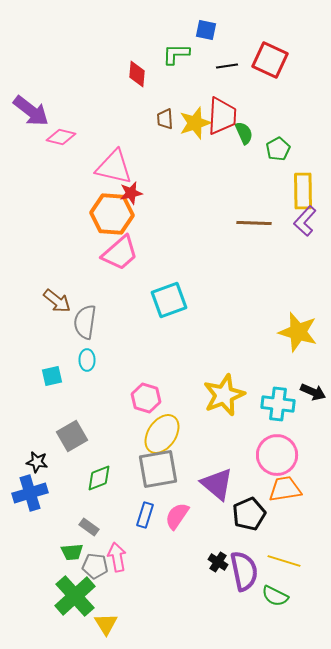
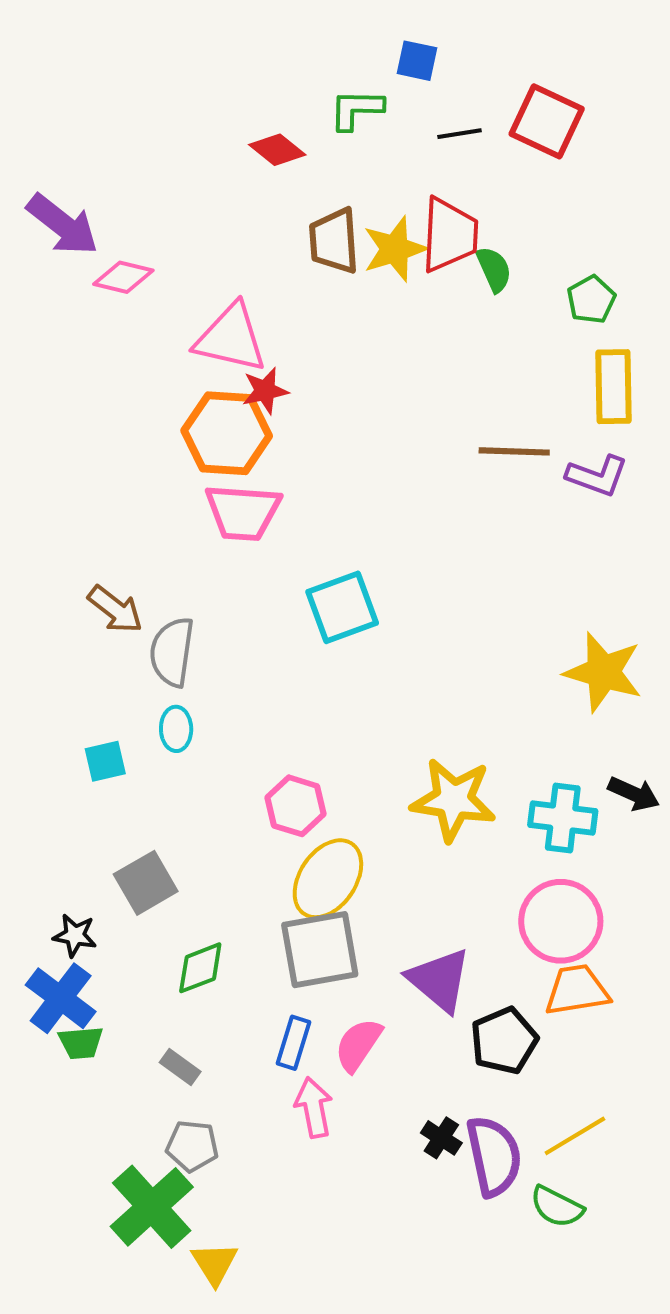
red diamond: (137, 74) -> (277, 150), turned -56
brown trapezoid: (165, 119) -> (334, 241), size x1.6
green pentagon: (278, 149) -> (591, 300), moved
purple L-shape: (305, 221) -> (597, 476), moved, turned -112
pink trapezoid: (120, 253) -> (243, 512), turned 45
yellow star: (224, 395) -> (453, 800), turned 30
blue cross: (30, 493) -> (61, 998), turned -36
green trapezoid: (72, 552) -> (81, 1043), moved
pink arrow: (117, 557) -> (314, 1108), moved
yellow line: (284, 561) -> (575, 1136), turned -48

